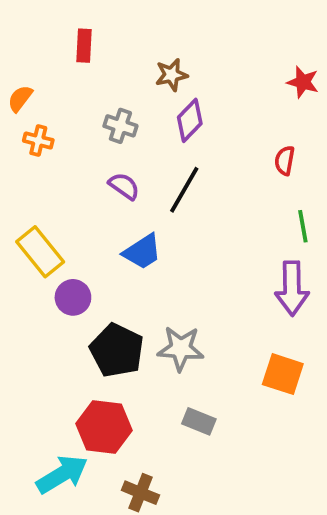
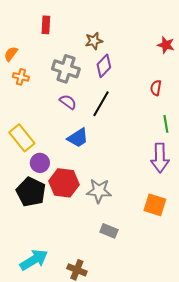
gray cross: (120, 126) -> (66, 69), size x1.5
black pentagon: (117, 350) -> (31, 192), moved
red hexagon: (104, 427) -> (64, 183), moved

